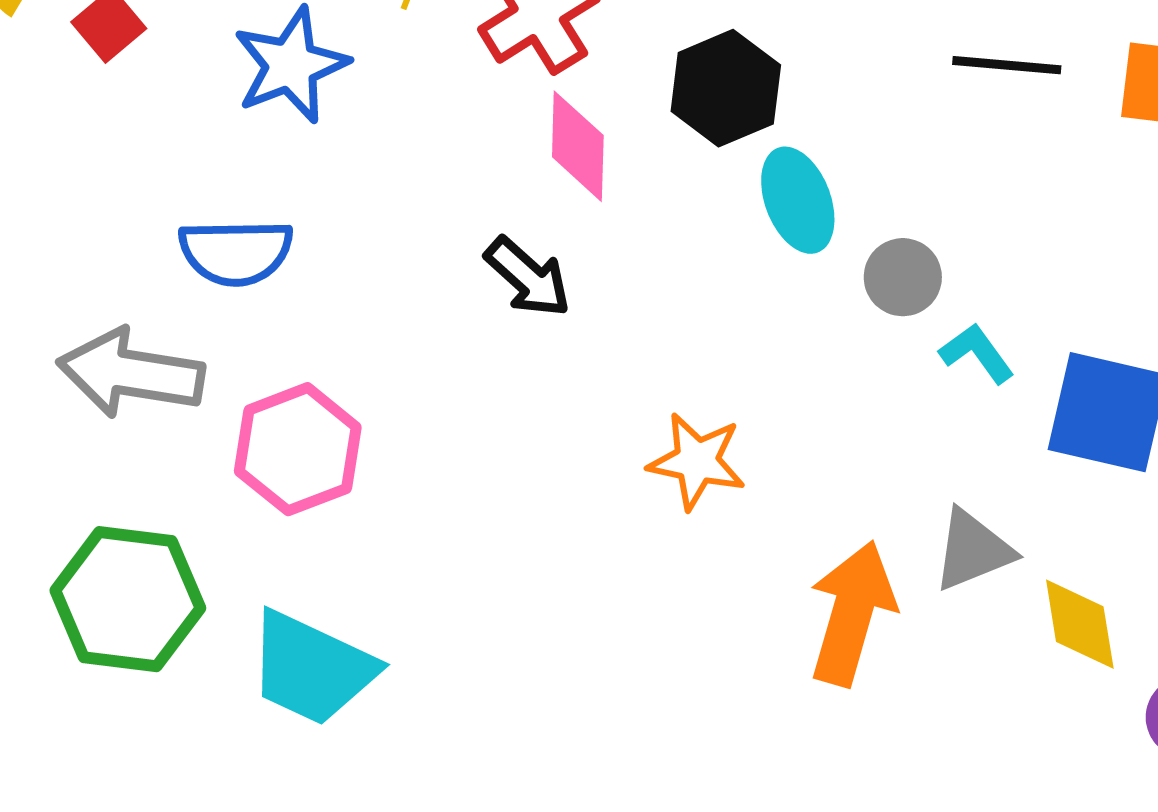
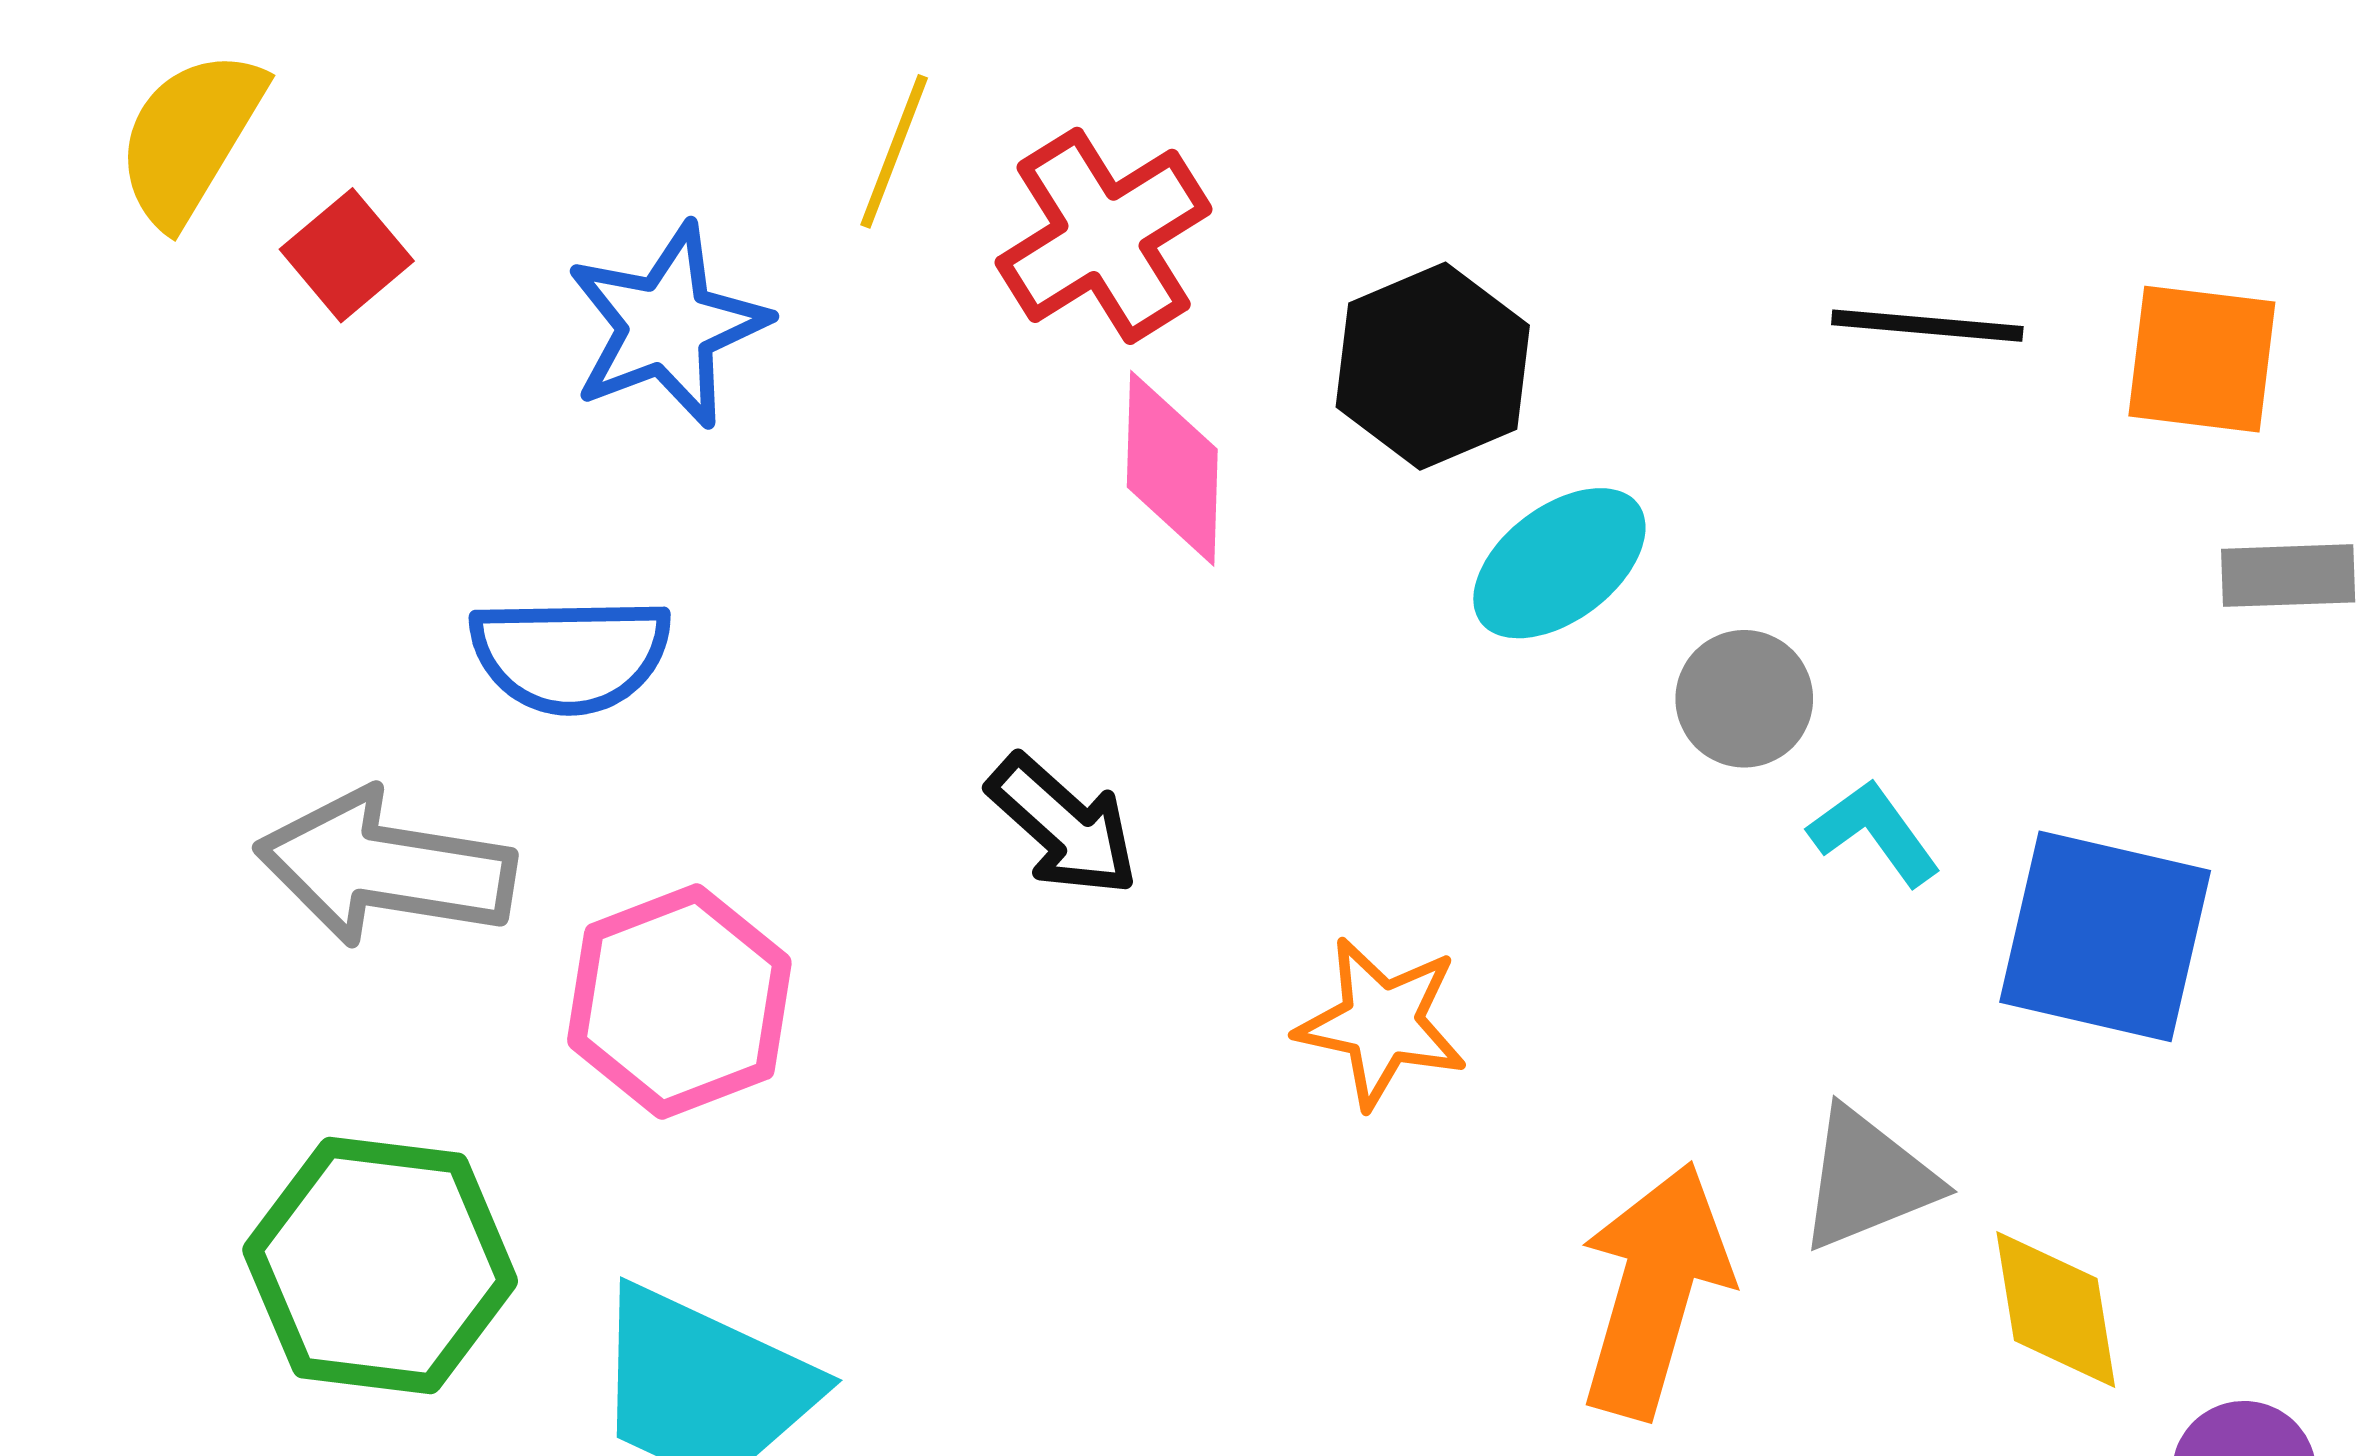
cyan ellipse: (798, 200) -> (1559, 563), turned 74
black arrow: (528, 277) -> (1063, 825), moved

